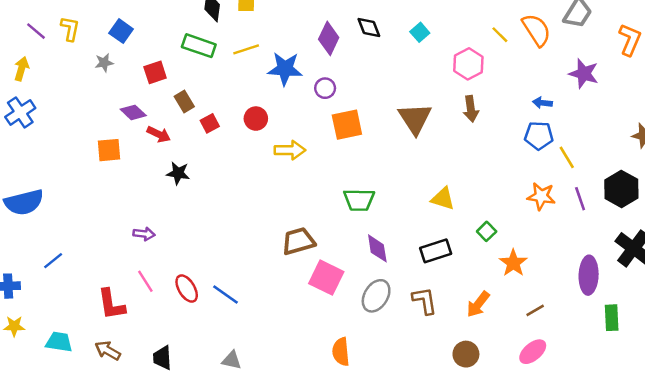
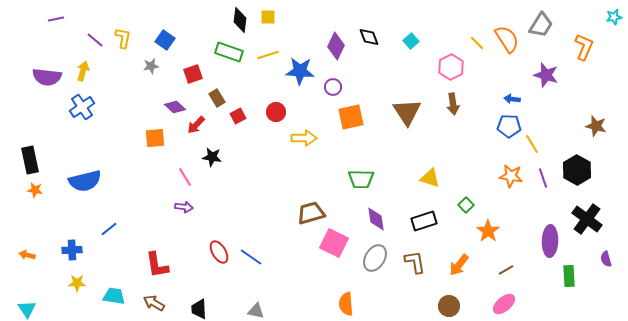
red arrow: (159, 134) -> (196, 125), turned 108
pink line: (145, 281) -> (185, 177), moved

